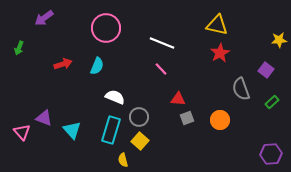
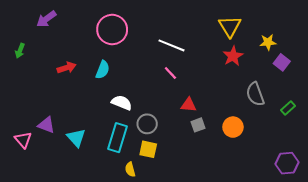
yellow triangle: (217, 25) -> (230, 26), turned 45
yellow star: (279, 40) -> (268, 42), moved
purple square: (266, 70) -> (282, 62), moved
yellow square: (140, 141) -> (148, 149), turned -30

